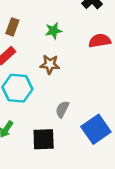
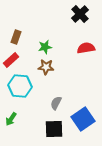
green star: (54, 31) -> (45, 47), moved
black square: (44, 139) -> (54, 129), moved

